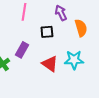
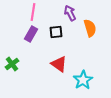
purple rectangle: (22, 50) -> (31, 34), moved
cyan star: (74, 60) -> (83, 80), moved, turned -30

